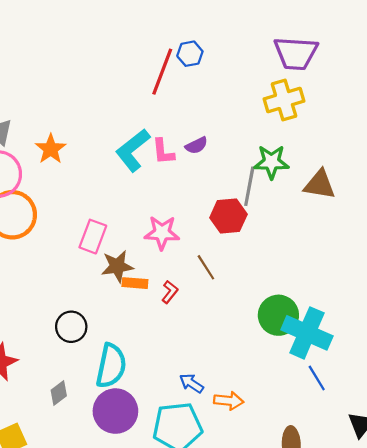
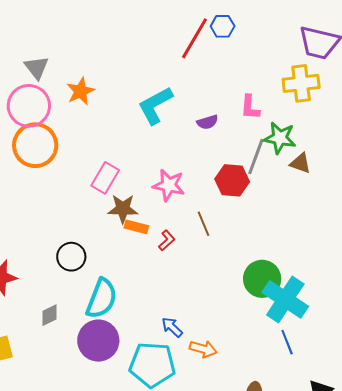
purple semicircle: (196, 145) -> (207, 122), moved
pink L-shape: (163, 152) -> (250, 107), moved
brown triangle: (320, 185) -> (300, 163), moved, size x0.7

